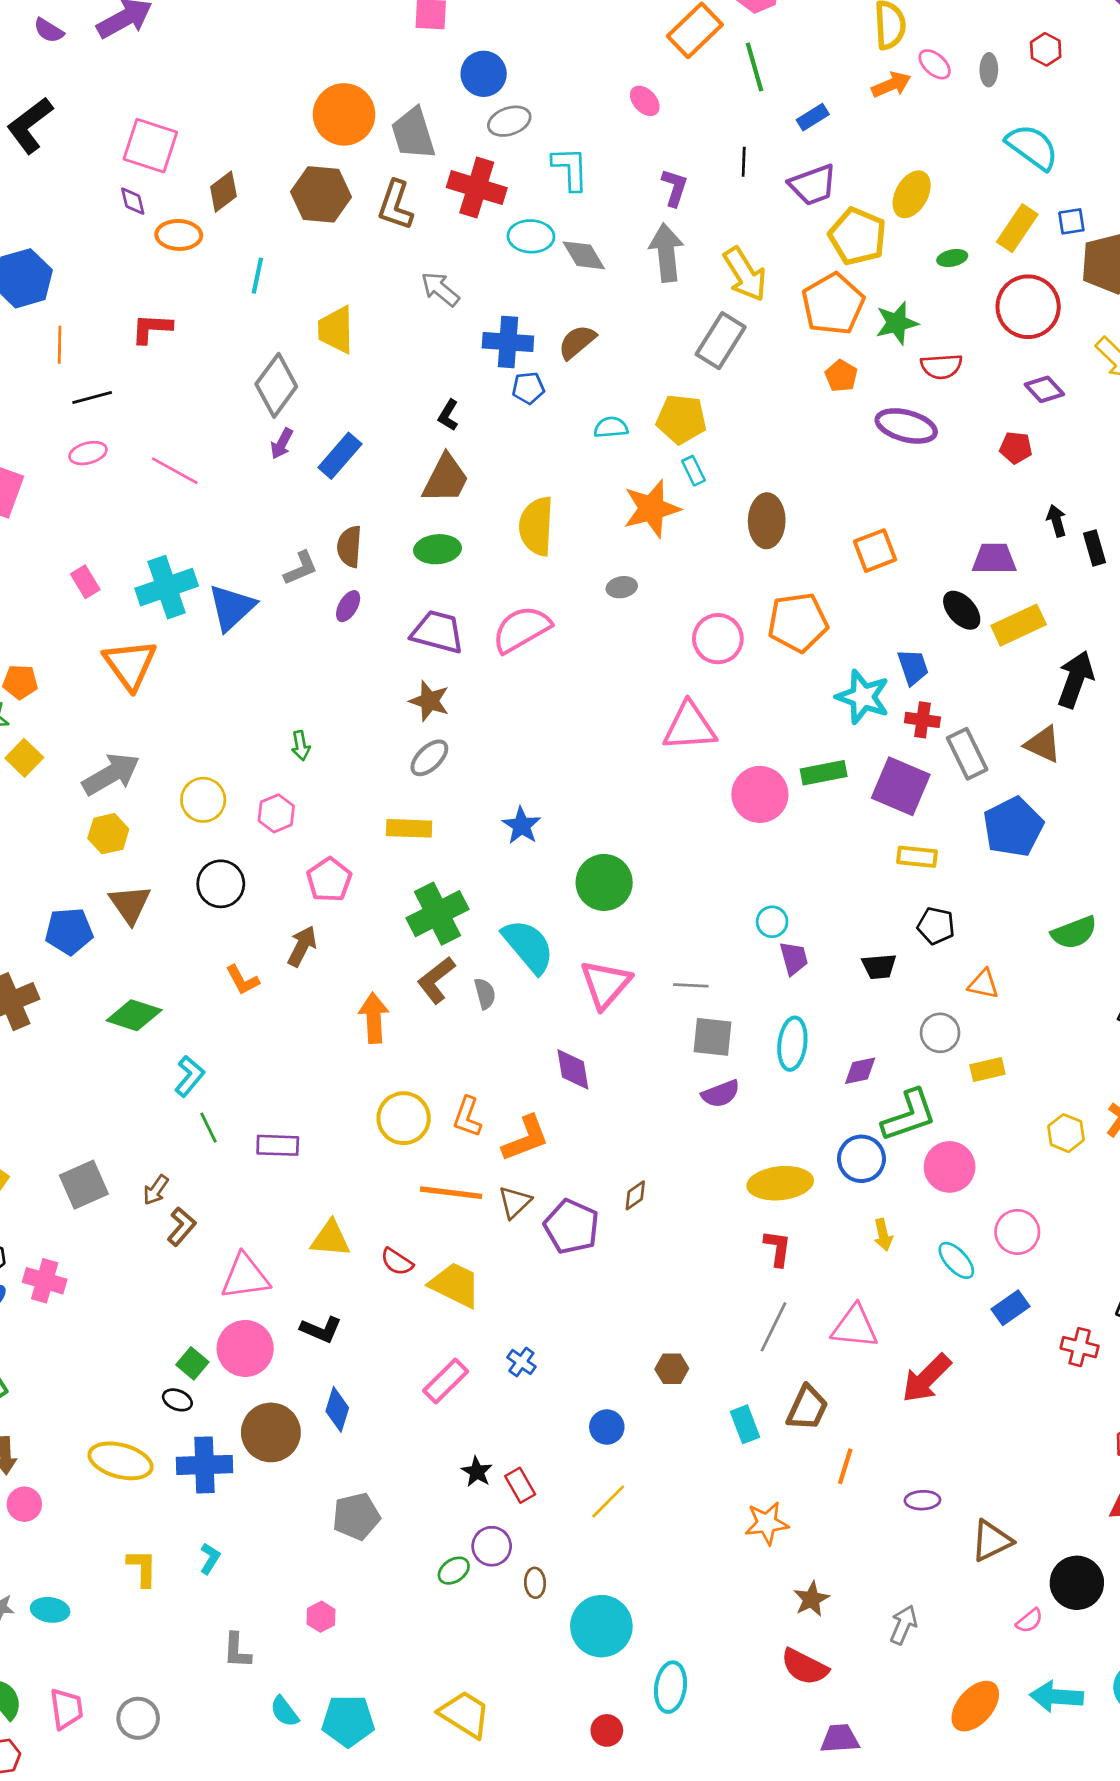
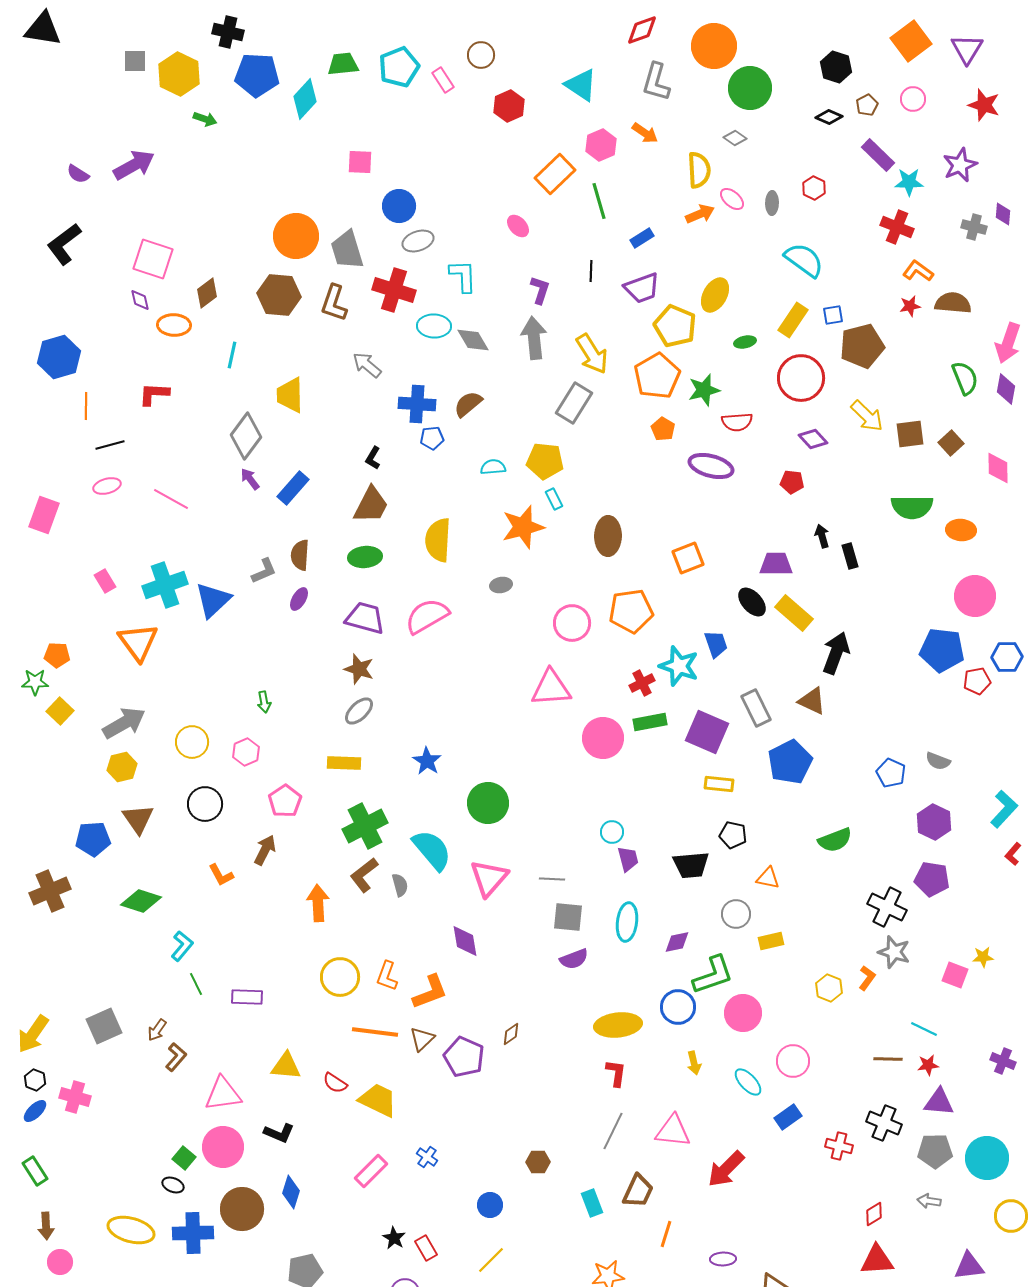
purple arrow: (282, 444) -> (250, 479), turned 115
yellow rectangle: (1019, 625) -> (794, 613), turned 66
red cross: (922, 720) -> (642, 683), moved, turned -35
black trapezoid: (879, 966) -> (691, 865), size x1.4

